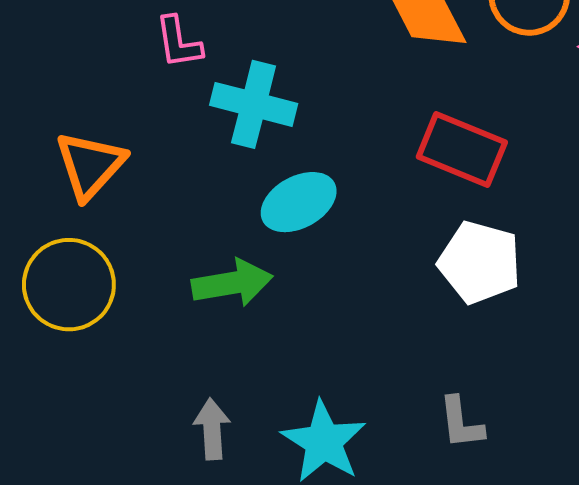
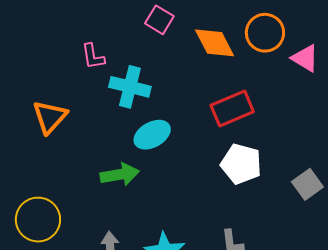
red rectangle: (462, 149) -> (232, 109), turned -45
yellow circle: (69, 285) -> (38, 220), moved

